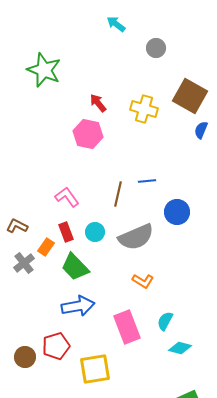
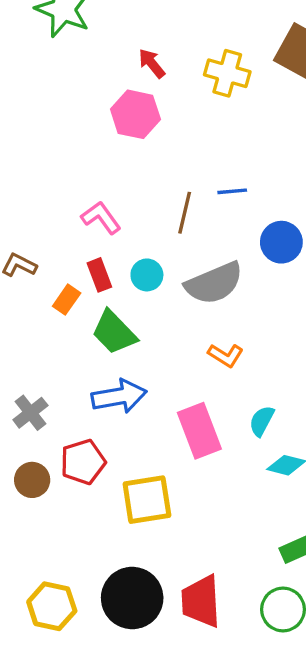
gray cross: (24, 263) -> (30, 413), moved

